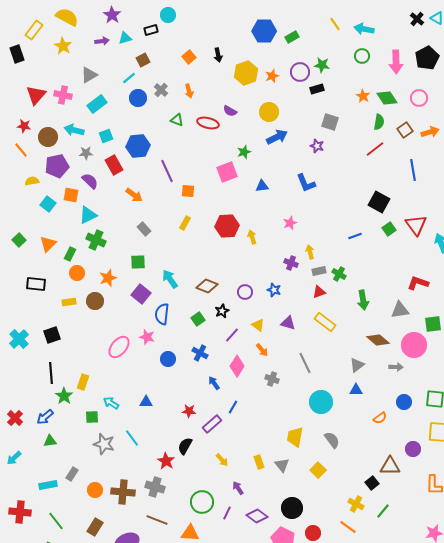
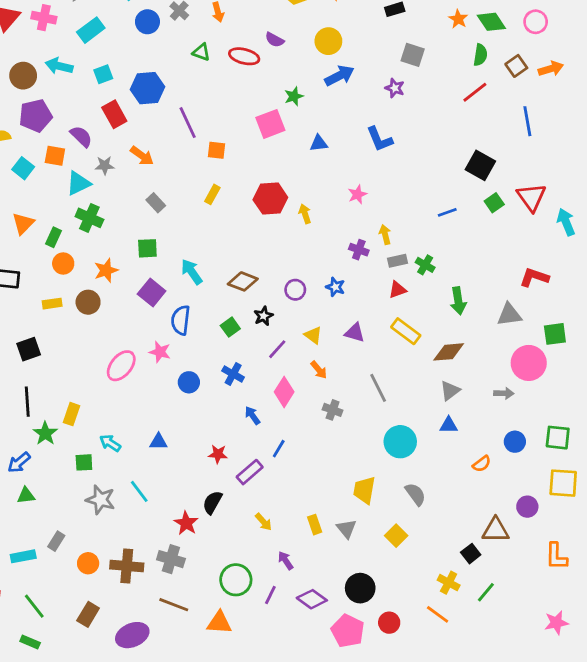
gray star: (86, 153) -> (105, 165), moved
brown diamond: (378, 340) -> (449, 352), moved, turned -45

